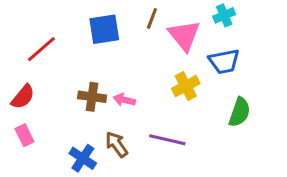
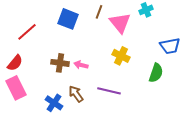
blue square: (104, 29) -> (68, 19), turned 30
blue trapezoid: (224, 61) -> (170, 46), moved
yellow cross: (186, 86) -> (121, 56), turned -36
pink rectangle: (24, 135) -> (16, 88), size x1.6

